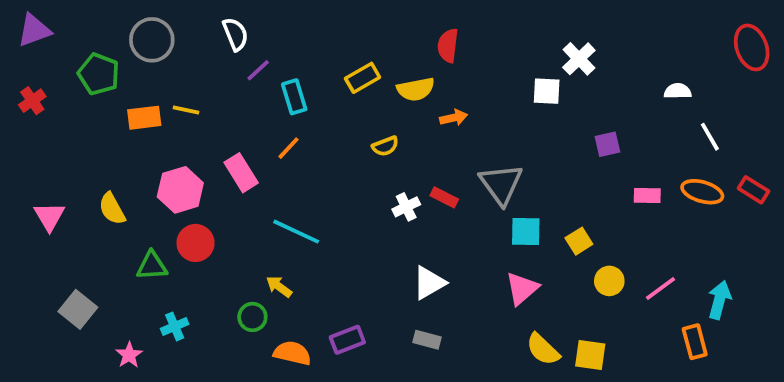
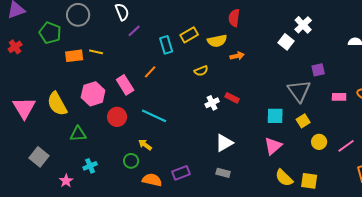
white square: (547, 91) -> (286, 42), turned 35
cyan rectangle: (294, 97) -> (166, 45), moved
gray triangle: (501, 184) -> (299, 91), moved
yellow semicircle: (112, 209) -> (57, 104), size x1.4
pink triangle: (49, 216) -> (24, 108), size x1.4
red circle: (196, 243) -> (117, 117), moved

